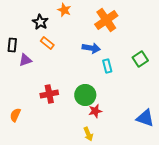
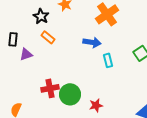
green circle: (85, 95) -> (70, 94), moved

